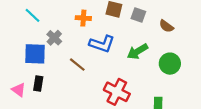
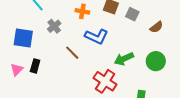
brown semicircle: (166, 26) -> (156, 27), turned -80
green arrow: (137, 51) -> (124, 59), moved
blue square: (35, 54) -> (23, 38), moved
pink triangle: (19, 90) -> (17, 70), turned 32

